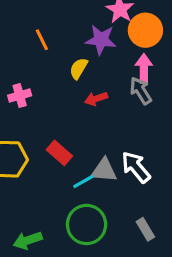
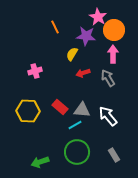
orange line: (42, 40) -> (55, 27), moved
gray arrow: (141, 91) -> (108, 78), moved
gray triangle: (104, 170) -> (82, 110), moved

